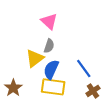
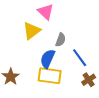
gray semicircle: (49, 46) -> (61, 40), moved
yellow triangle: (35, 58) -> (32, 31), moved

